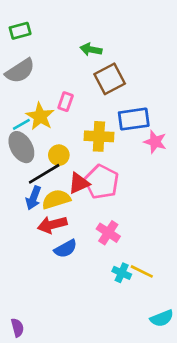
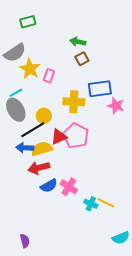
green rectangle: (20, 31) -> (28, 22), moved
green arrow: (91, 49) -> (78, 42), moved
brown square: (110, 79) -> (82, 59), size x0.6
yellow star: (40, 116) -> (30, 69), moved
blue arrow: (33, 198) -> (25, 148), turned 72
pink cross: (108, 233) -> (69, 187), moved
purple semicircle: (17, 328) -> (25, 241), moved

